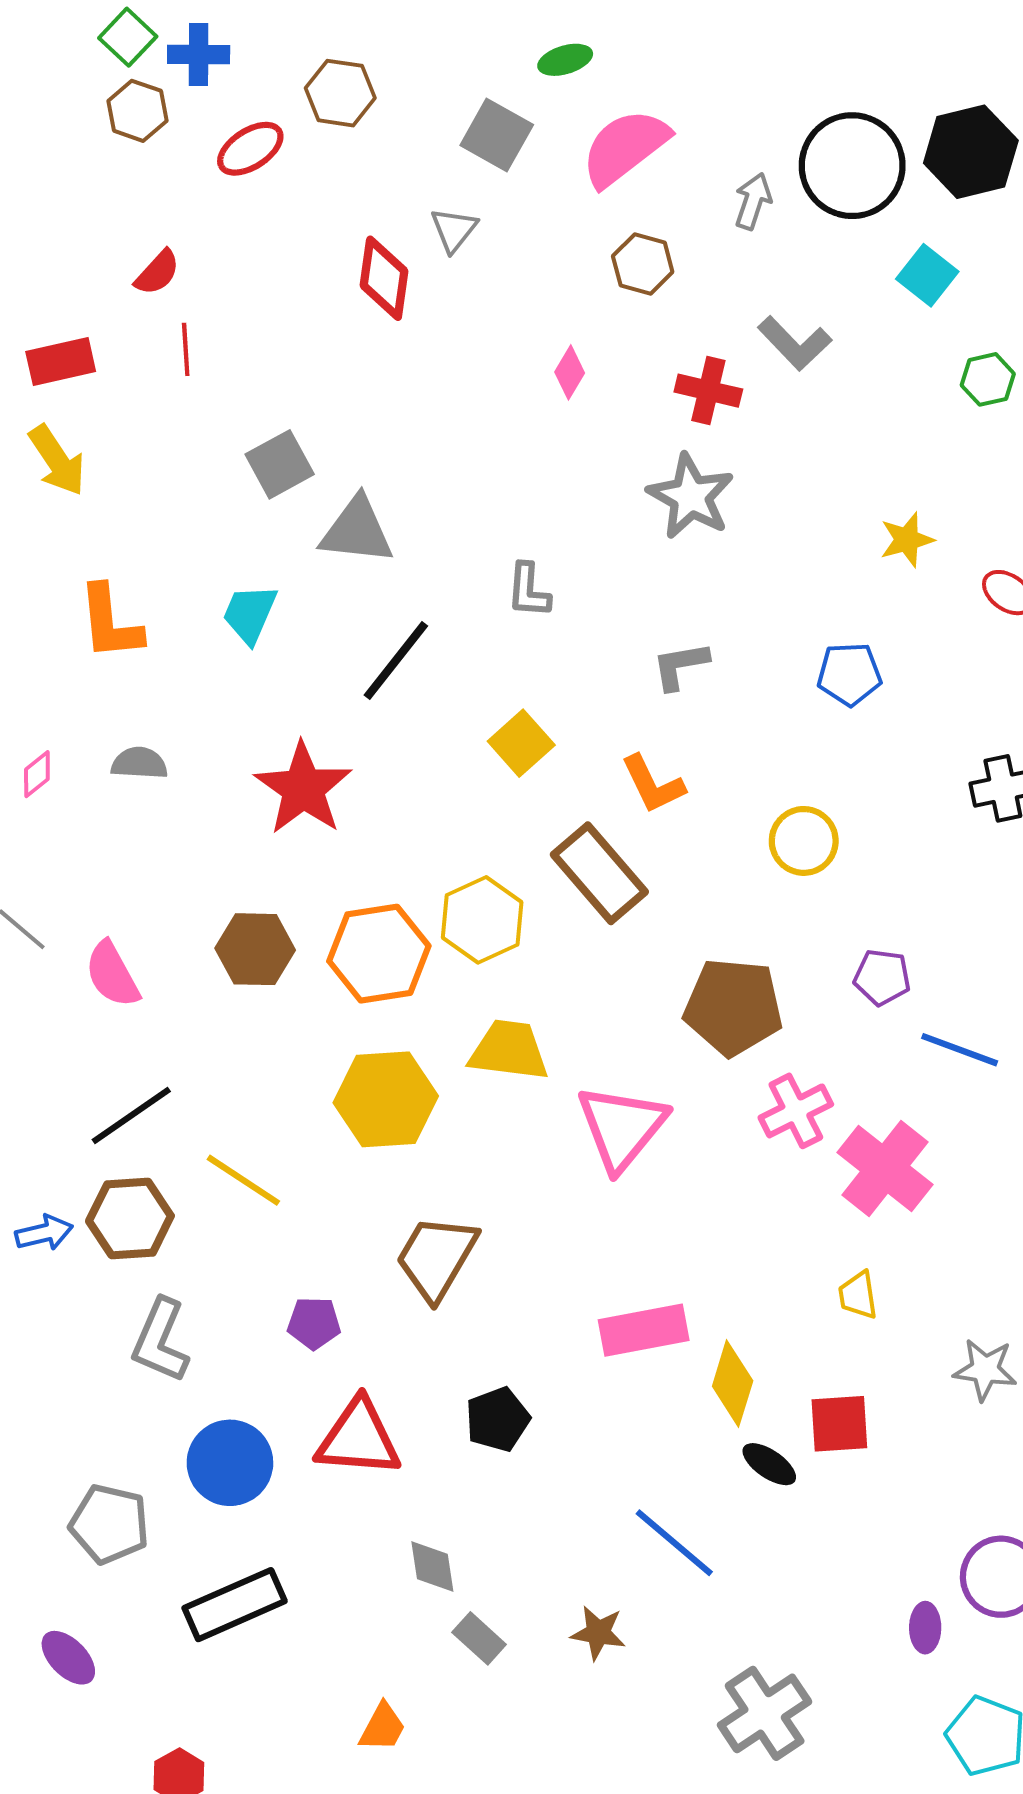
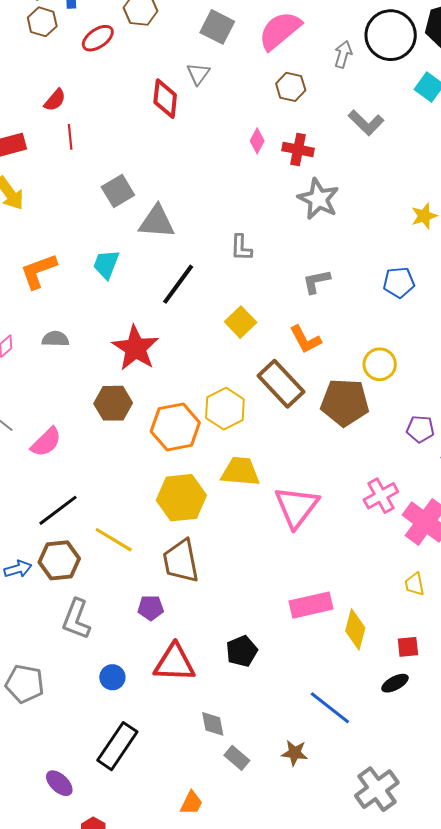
red cross: (708, 391) -> (298, 149), moved
orange L-shape: (110, 623) -> (38, 271), turned 78
brown hexagon: (255, 949) -> (113, 403), moved
pink semicircle: (112, 974) -> (46, 442), turned -104
brown pentagon: (733, 1007) -> (345, 402), moved
brown trapezoid: (436, 1258) -> (181, 561), moved, turned -39
red square: (839, 1424) -> (408, 647), size x0.7
blue circle: (230, 1463) -> (112, 677), size x0.6
black ellipse: (769, 1464) -> (395, 683), moved, turned -60
gray pentagon: (109, 1524) -> (25, 684), moved
black rectangle: (235, 1605) -> (117, 746), turned -30
purple ellipse: (68, 1658) -> (59, 783), moved

